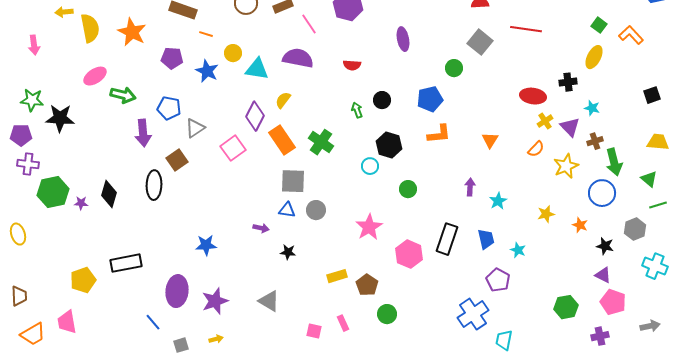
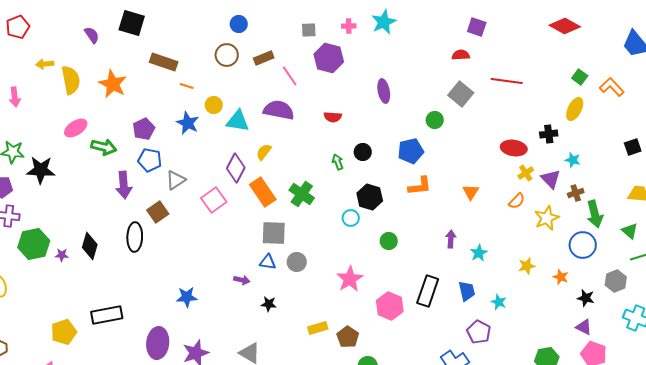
purple pentagon: (172, 58) -> (144, 129), moved, turned -30

